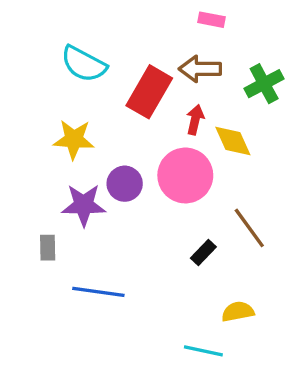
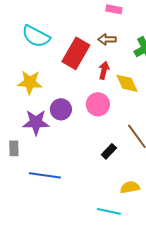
brown arrow: (200, 69) -> (107, 39), size x0.7
pink circle: (185, 175) -> (98, 104), size x0.7

